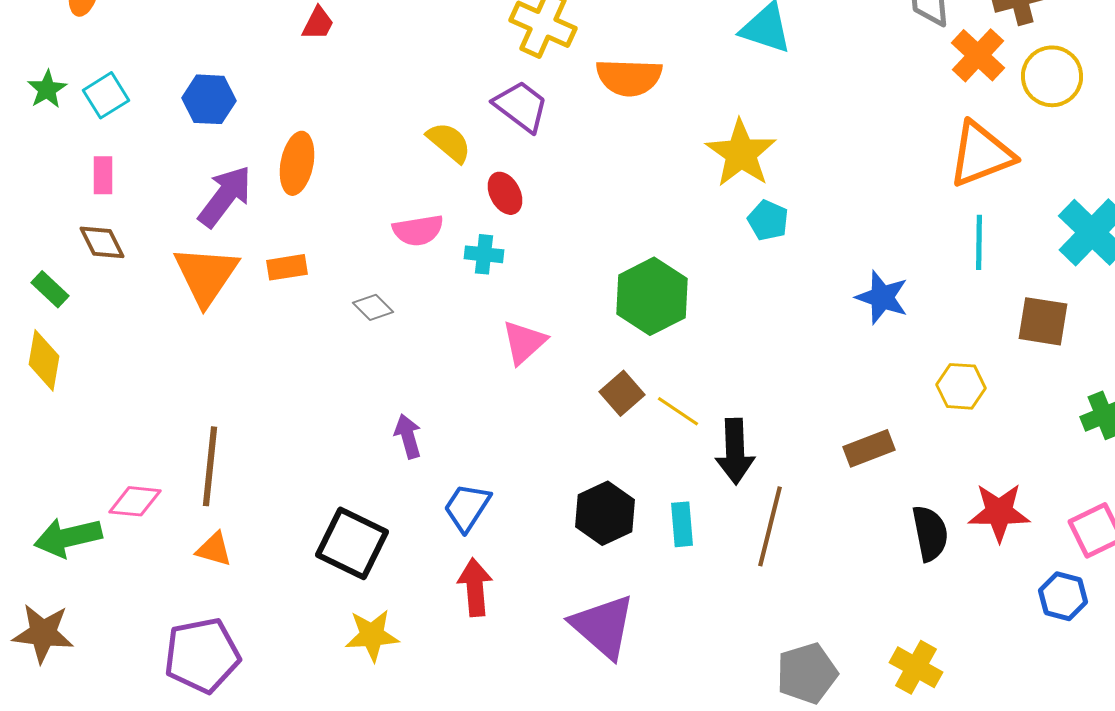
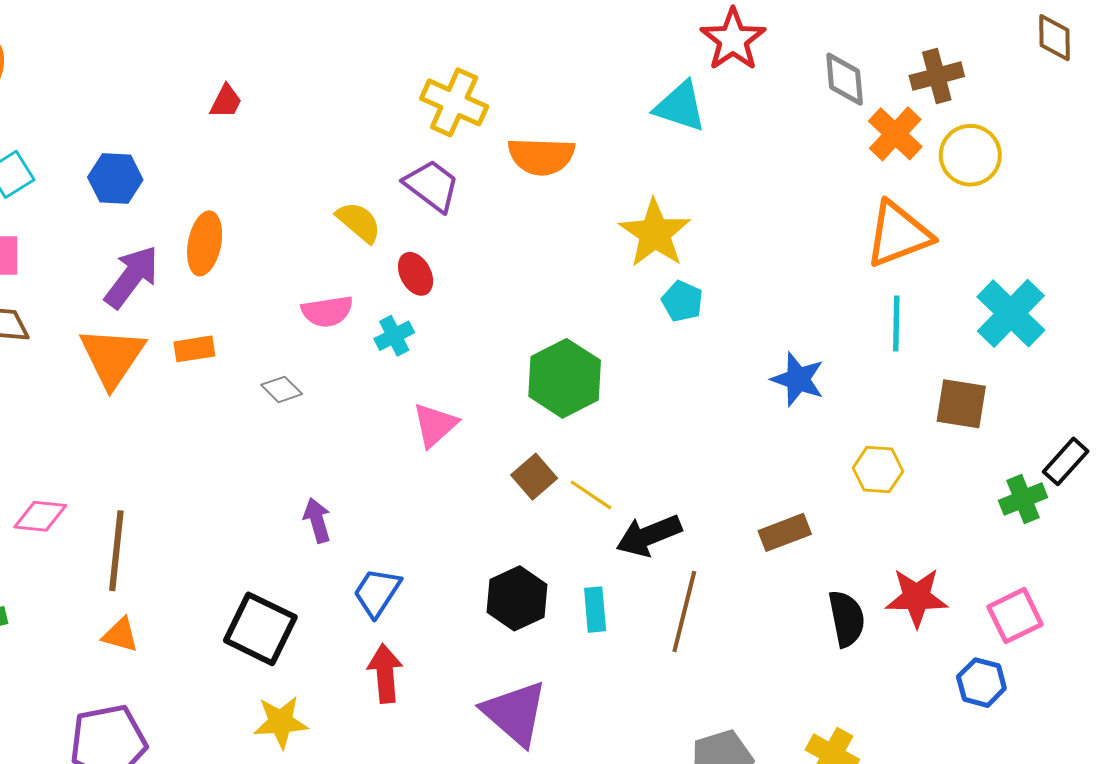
cyan cross: (484, 254) -> (394, 336), turned -33
black arrow: (735, 451) -> (649, 535), turned 70
pink diamond: (135, 501) -> (40, 516), moved

